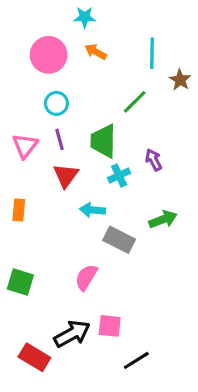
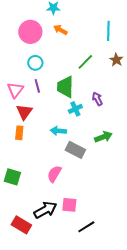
cyan line: (152, 53) -> (108, 31), moved
brown star: (180, 80) -> (116, 60), moved
red triangle: (66, 176) -> (24, 112), moved
orange rectangle: (19, 210) -> (19, 133), moved

